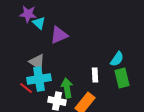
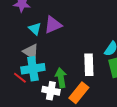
cyan triangle: (39, 23) -> (35, 29), moved
white rectangle: (95, 75) -> (89, 65), size x1.5

